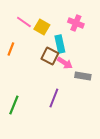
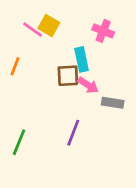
yellow square: (42, 27) -> (49, 25), moved
brown square: (50, 56) -> (68, 76), turned -30

